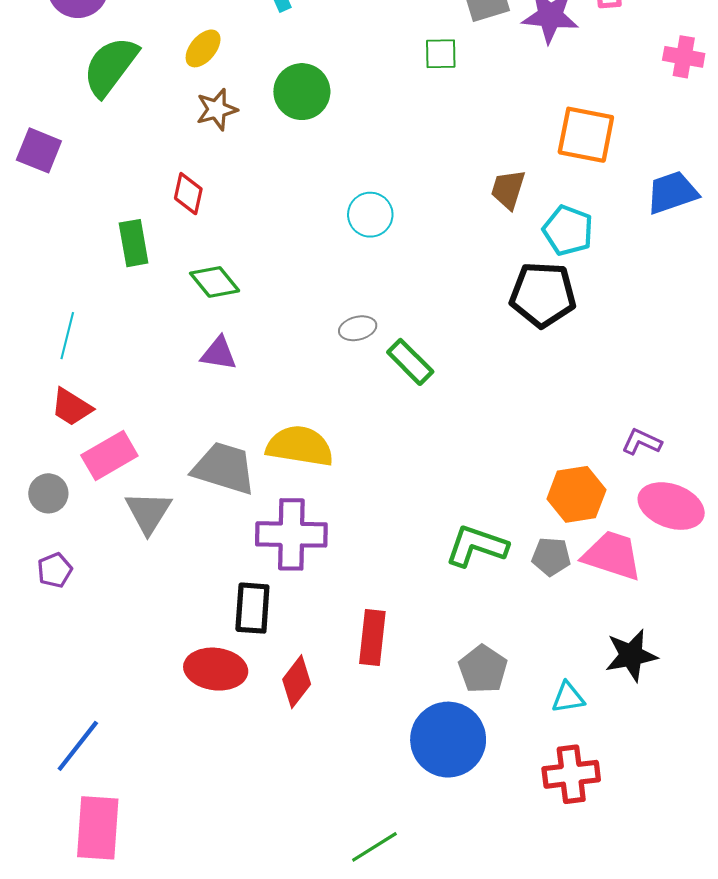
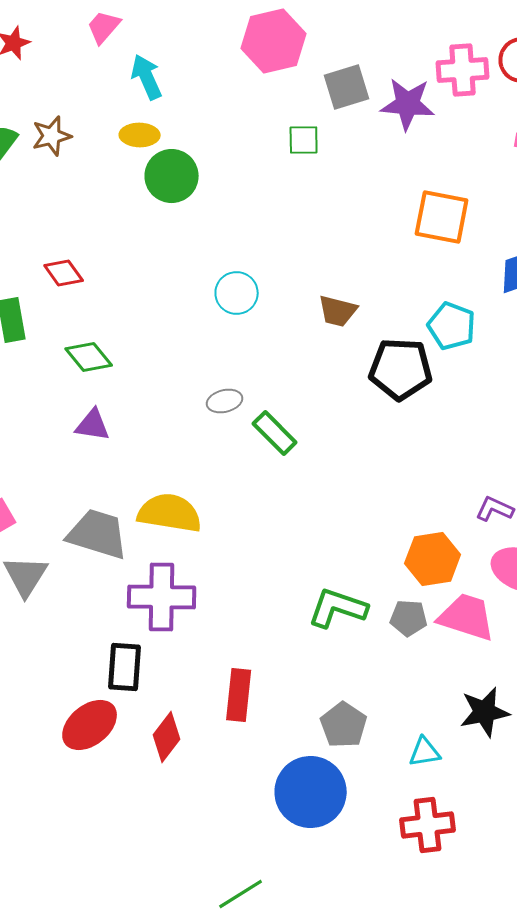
yellow ellipse: (203, 48) -> (140, 135), moved, turned 51
brown star: (217, 109) -> (52, 136), moved
brown trapezoid: (508, 189) -> (338, 311), moved, turned -93
red diamond: (188, 194) -> (64, 273), turned -48
cyan pentagon: (568, 230) -> (452, 326), moved
red ellipse: (216, 669) -> (90, 725), turned -46

